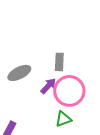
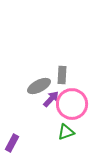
gray ellipse: (19, 73) -> (39, 86), moved

